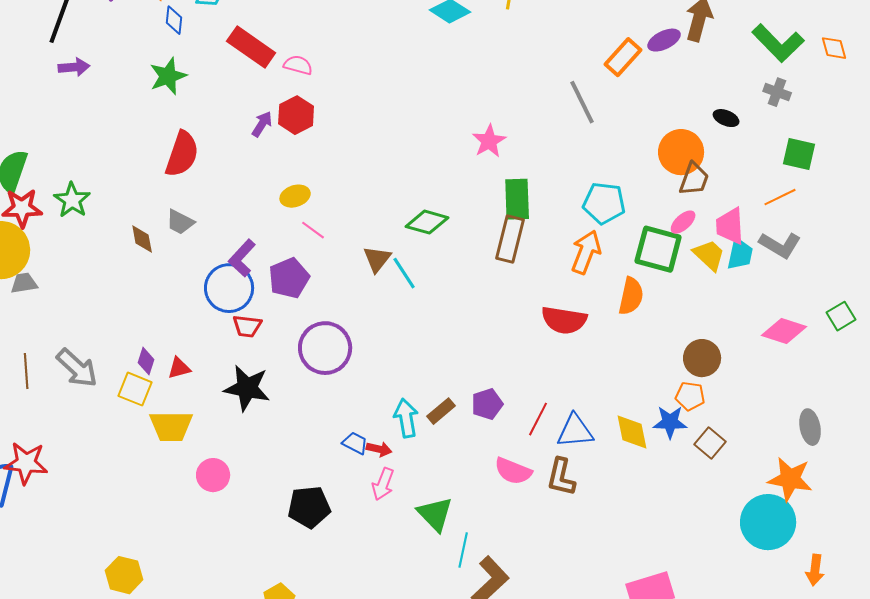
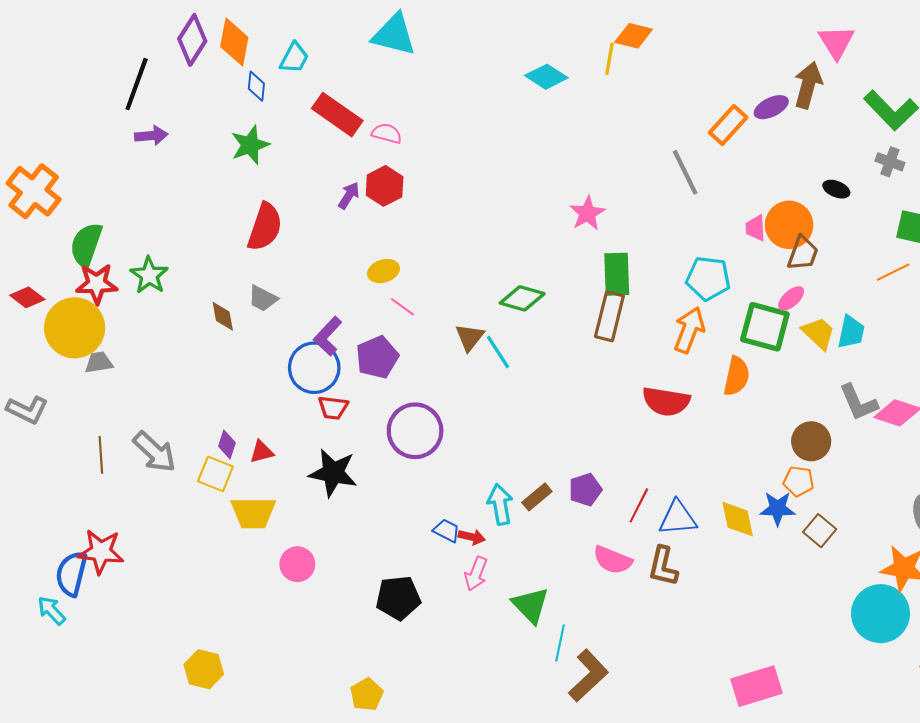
pink trapezoid: (730, 226) -> (755, 228), moved, size x0.7
gray L-shape: (780, 245) -> (858, 402), moved, turned 36

